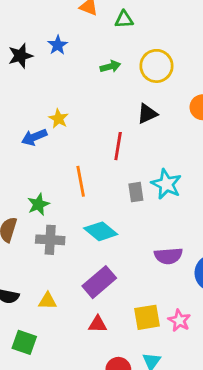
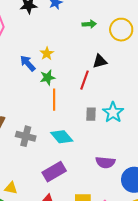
black triangle: (147, 114) -> (100, 61), moved
blue arrow: (34, 137) -> (28, 63), turned 60
green star: (38, 204) -> (48, 78), moved
yellow triangle: (48, 301) -> (11, 188), moved

